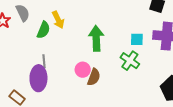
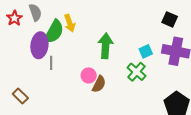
green semicircle: (43, 30) -> (54, 32), size x1.4
cyan square: (137, 39) -> (146, 51), turned -32
purple ellipse: (38, 78) -> (39, 45), moved

